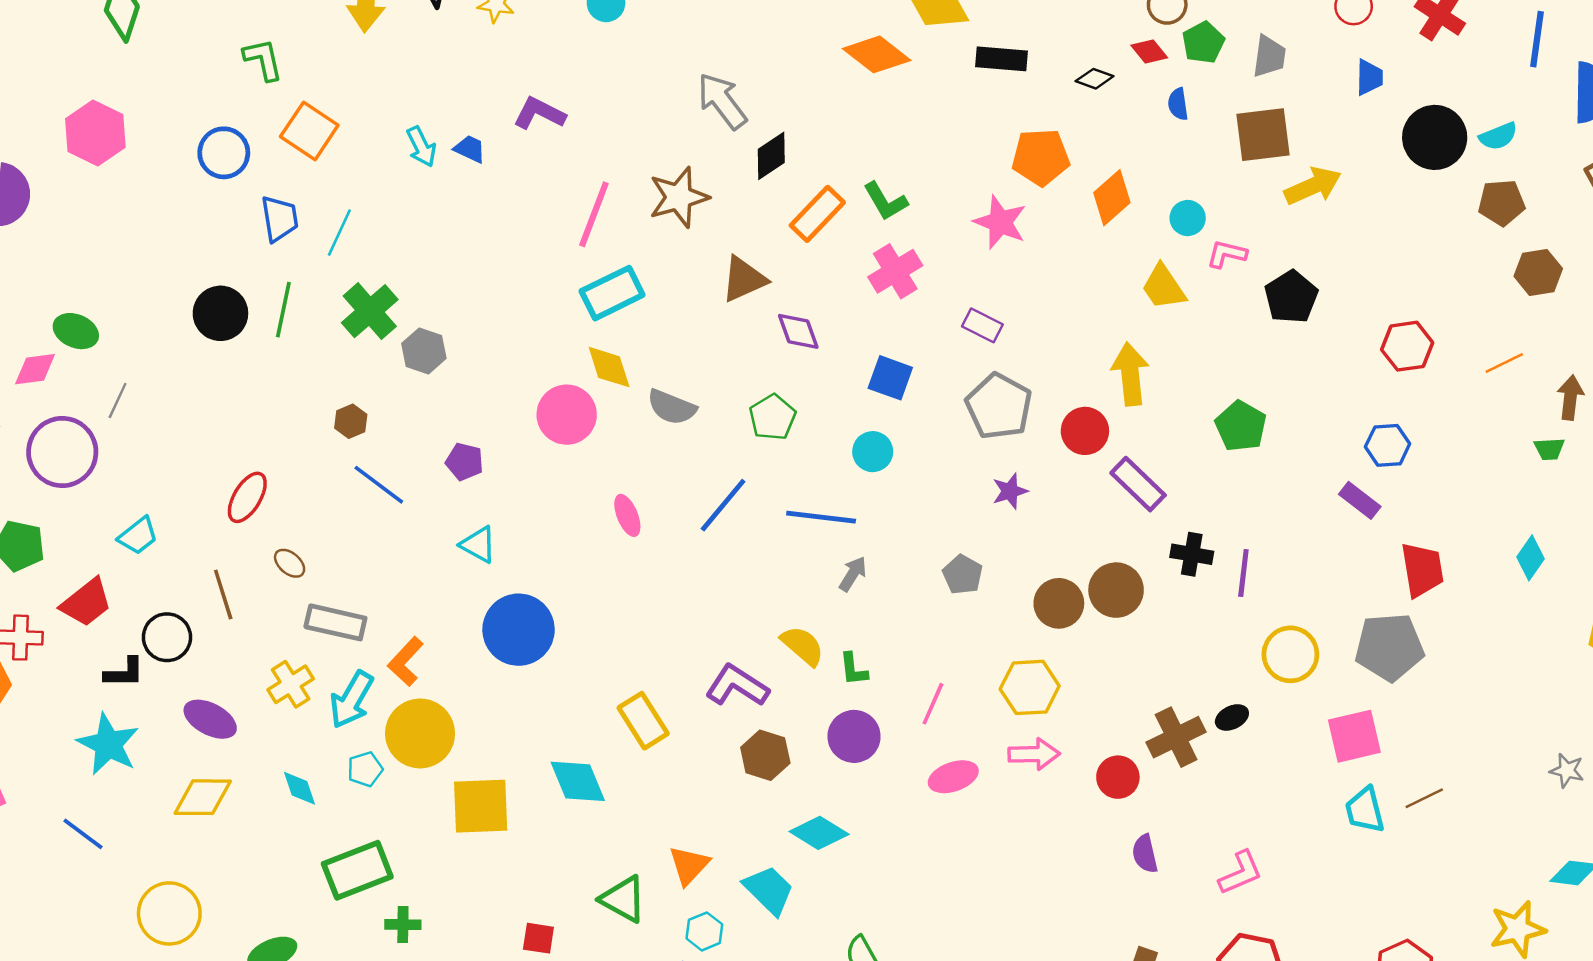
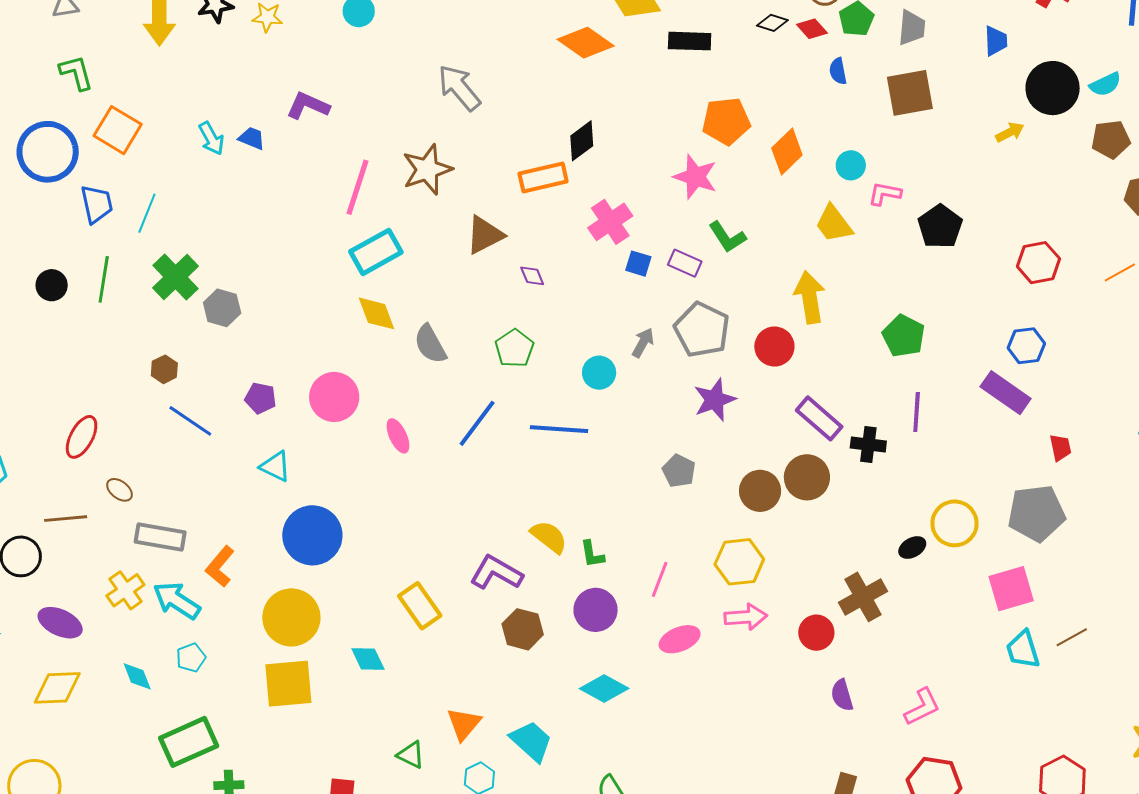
black diamond: (1095, 79) -> (772, 23), moved
blue circle: (224, 153) -> (48, 152), size x1.4
black diamond: (771, 156) -> (582, 141), moved
yellow arrow: (1313, 186) -> (1010, 132), moved, size x0.6
green L-shape: (885, 201) -> (727, 237), moved
orange rectangle: (817, 214) -> (543, 177), turned 36
black circle: (220, 313) -> (52, 285), size x0.7
purple diamond: (798, 331) -> (532, 276), size x0.7
blue square: (890, 378) -> (638, 264), moved, size x0.7
gray semicircle: (672, 407) -> (430, 344), turned 42
pink circle: (567, 415) -> (334, 397), moved
purple rectangle: (1138, 484) -> (819, 418), moved
purple star: (1010, 491) -> (715, 400), size x1.4
purple rectangle: (1360, 500) -> (1006, 393), size x1.4
red trapezoid: (1422, 570) -> (1060, 448), size x0.6
purple line: (1243, 573) -> (917, 412), moved
gray arrow: (853, 574) -> (643, 343), moved
brown line: (223, 594) -> (66, 519), turned -75
cyan arrow: (351, 700) -> (177, 601), turned 96
black ellipse: (1232, 717) -> (912, 548), moved
yellow circle: (420, 733) -> (291, 617), moved
cyan diamond: (578, 781) -> (368, 659), size x0.7
cyan diamond: (819, 833) -> (604, 689), moved
green triangle: (623, 899) -> (411, 755), size x0.7

